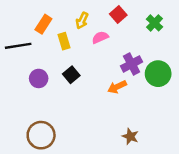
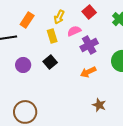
yellow rectangle: (64, 41) -> (52, 36), moved
purple cross: (132, 64) -> (89, 45), moved
brown star: (130, 136) -> (99, 105), moved

